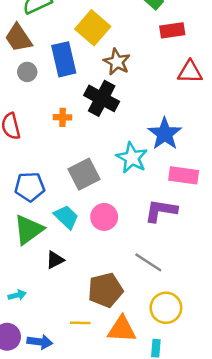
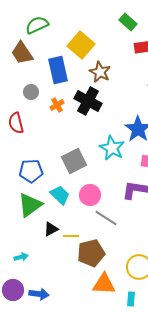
gray circle: (27, 72) -> (31, 92), moved
orange cross: (63, 117) -> (57, 105), moved, turned -32
gray line: (148, 262) -> (106, 218), moved
yellow line: (80, 323) -> (71, 236), moved

